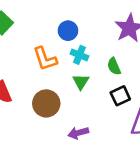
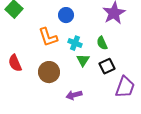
cyan cross: (79, 55) -> (75, 43), moved
green triangle: (81, 82) -> (83, 60), moved

